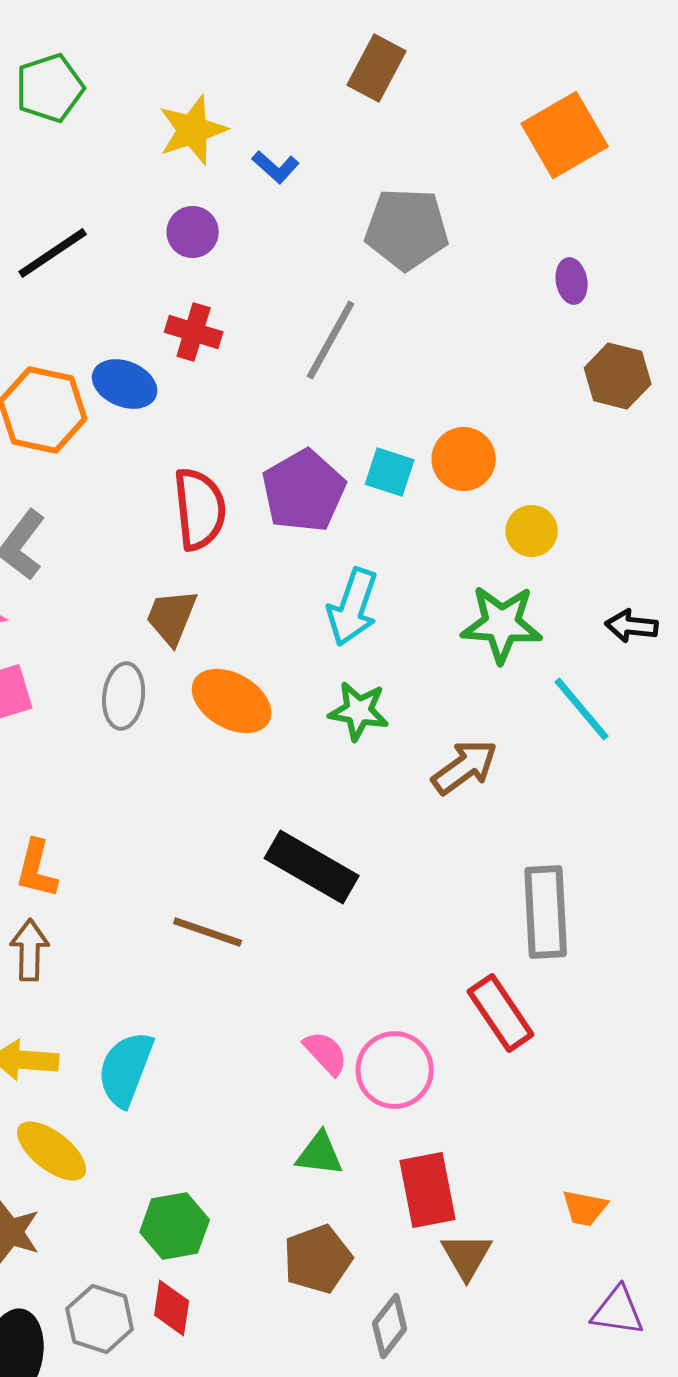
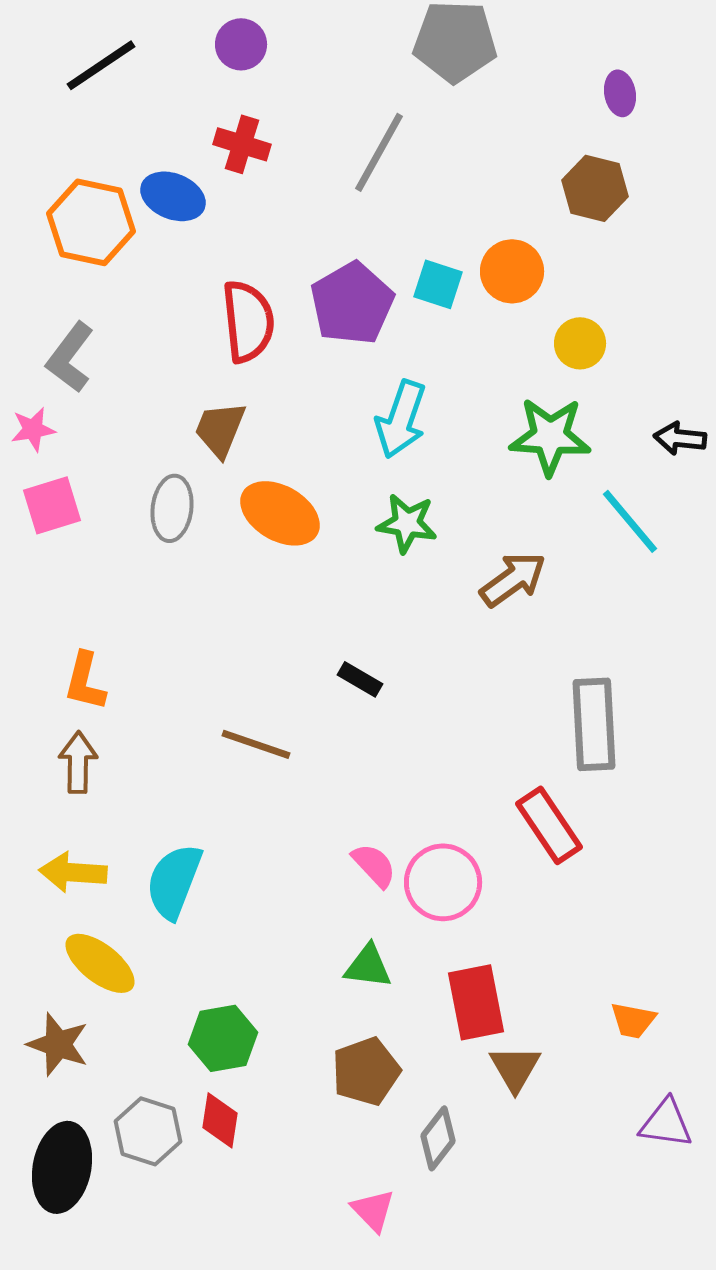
brown hexagon: (618, 376) -> (595, 188), moved
black rectangle: (312, 867) -> (360, 679), size x0.5

